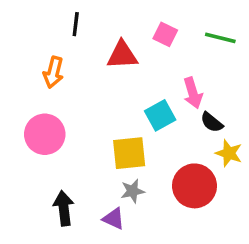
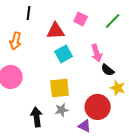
green line: (220, 38) -> (113, 21), turned -60
cyan square: (160, 115) -> (64, 54), moved
black arrow: (64, 208) -> (37, 117), moved
purple triangle: (114, 219) -> (85, 126), moved

